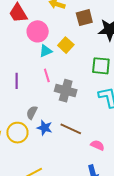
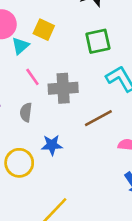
gray semicircle: (32, 113) -> (26, 112), moved
brown line: (71, 129) -> (98, 118), moved, turned -35

